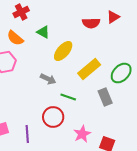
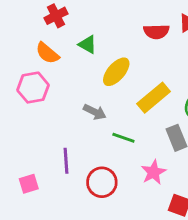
red circle: (53, 117) -> (102, 182), moved
purple line: (27, 134) -> (66, 161), moved
pink star: (82, 134) -> (154, 172), moved

